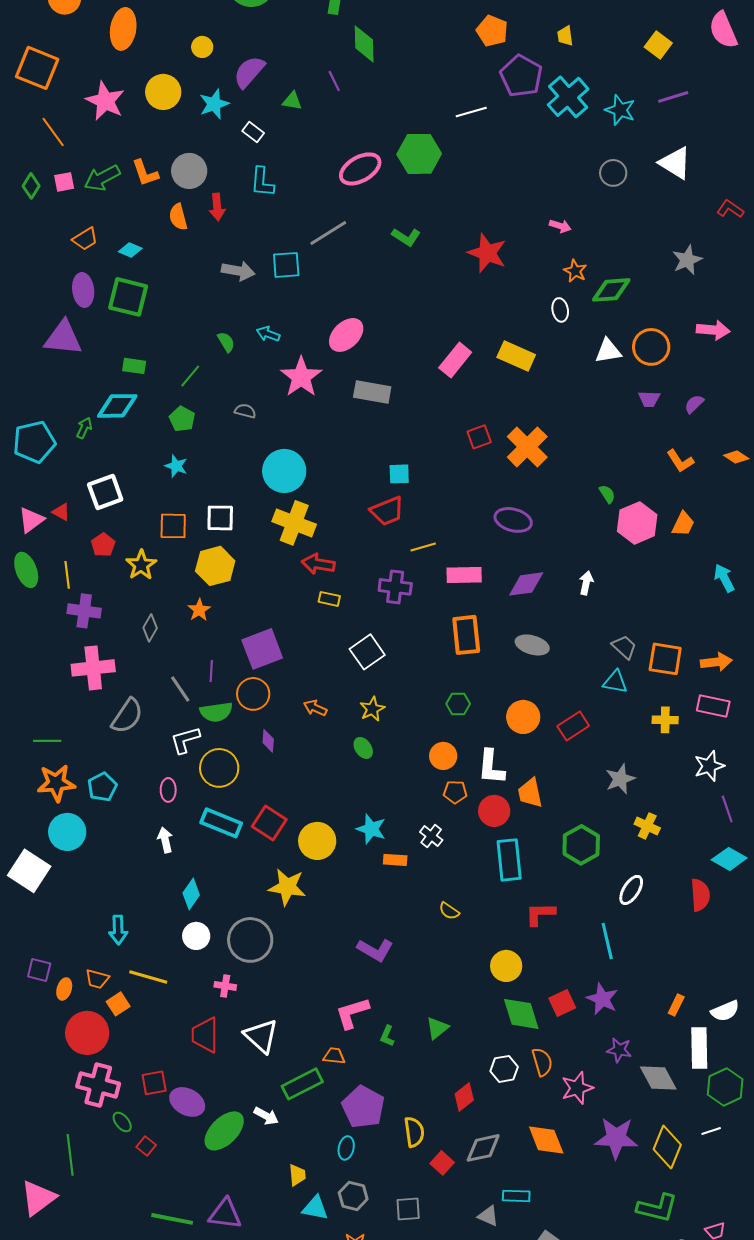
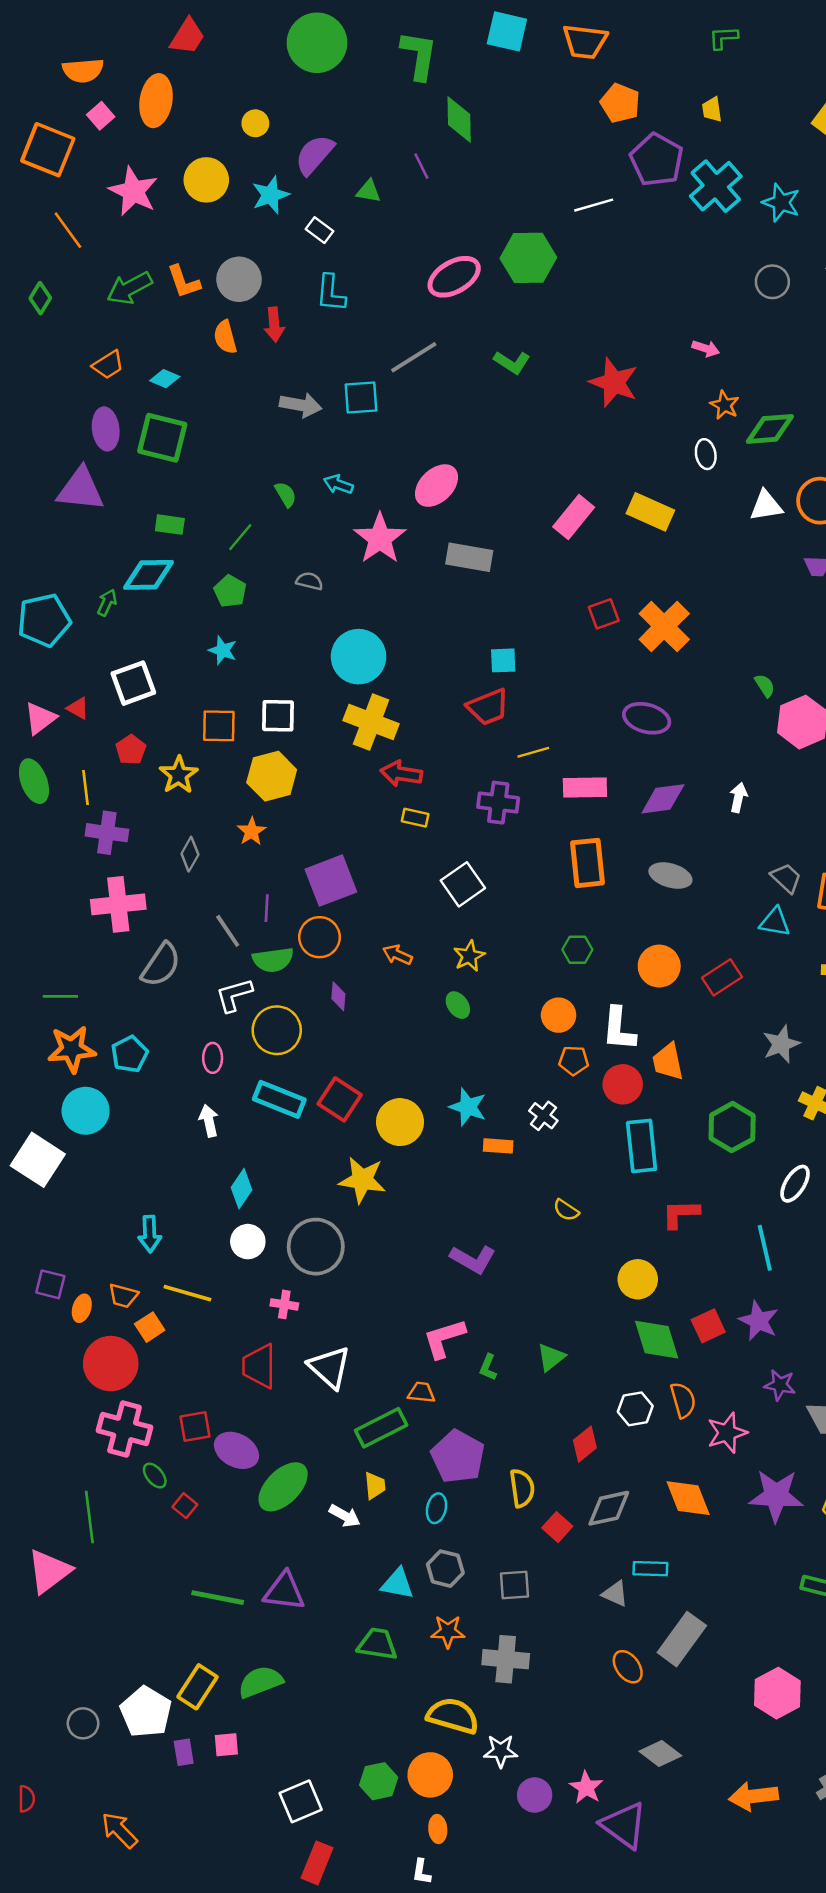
pink square: (64, 182) -> (101, 116), moved, turned -30
white arrow: (266, 1116) -> (345, 1516), moved
yellow trapezoid: (297, 1175) -> (375, 1486), moved

